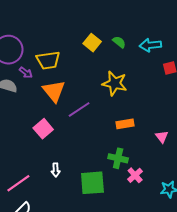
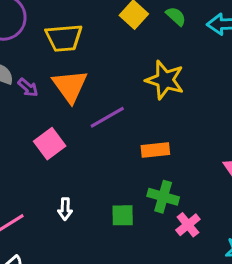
purple arrow: (26, 73) -> (28, 88), moved
orange rectangle: (125, 124) -> (155, 150), moved
green square: (92, 183) -> (123, 215), moved, size x0.6

